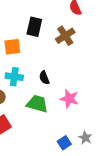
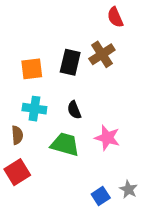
black rectangle: (34, 27) -> (70, 62), moved

